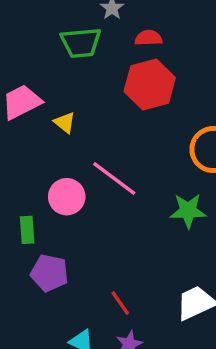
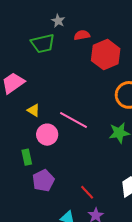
red hexagon: (150, 85) -> (106, 55), moved
yellow triangle: (65, 123) -> (34, 110), moved
purple pentagon: (49, 273) -> (43, 180), turned -30

